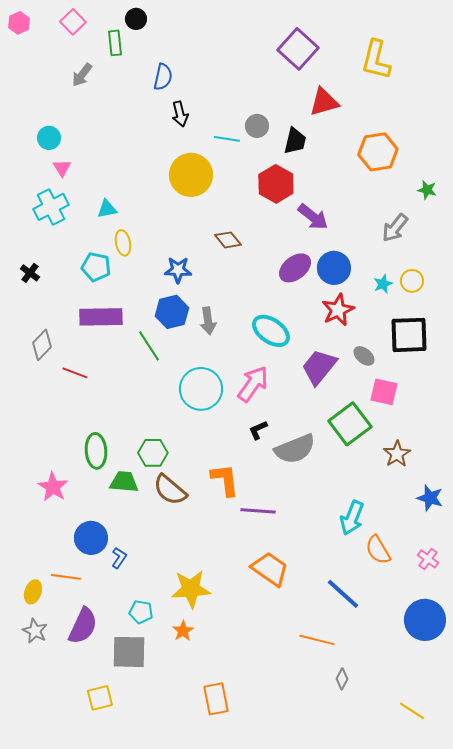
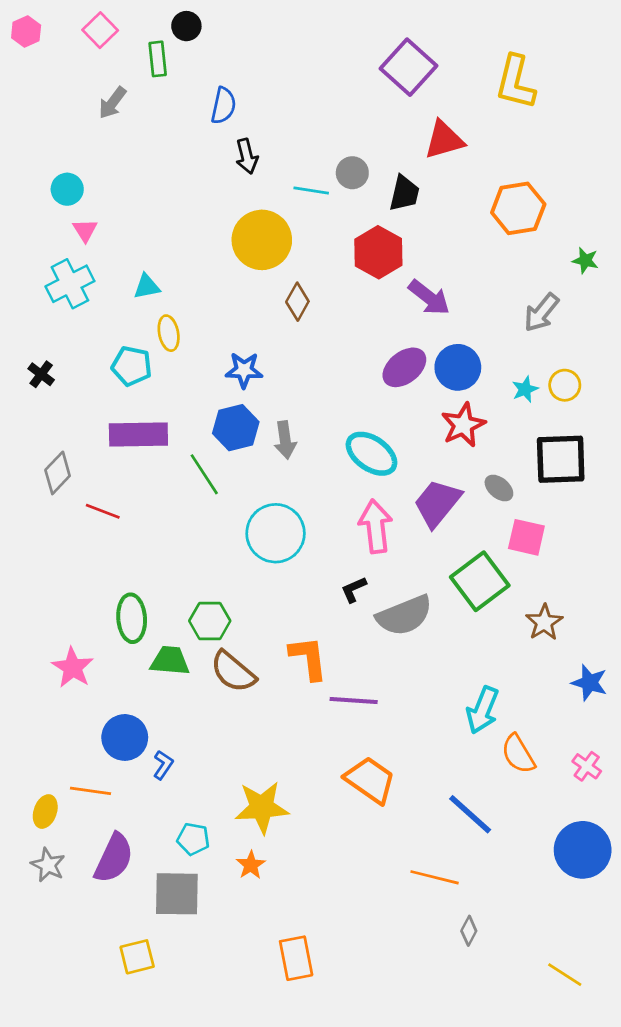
brown diamond: (228, 240) -> (297, 302), moved, turned 68
pink arrow: (253, 384) -> (376, 526), moved, turned -42

